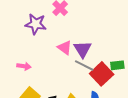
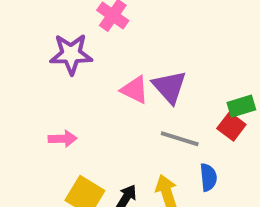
gray line: (84, 65) -> (180, 139), moved
red square: (102, 74) -> (231, 127), moved, size x0.6

